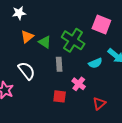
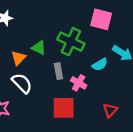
orange triangle: (27, 37) -> (18, 58), moved
pink cross: (79, 84) -> (79, 83), moved
red square: (60, 96) -> (64, 108), size x1.5

